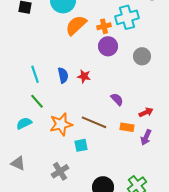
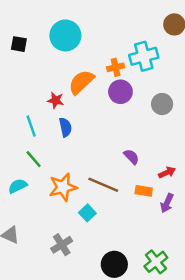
orange semicircle: (76, 25) -> (81, 82), moved
red star: (84, 76) -> (56, 100), moved
cyan square: (81, 145) -> (87, 213), turned -32

